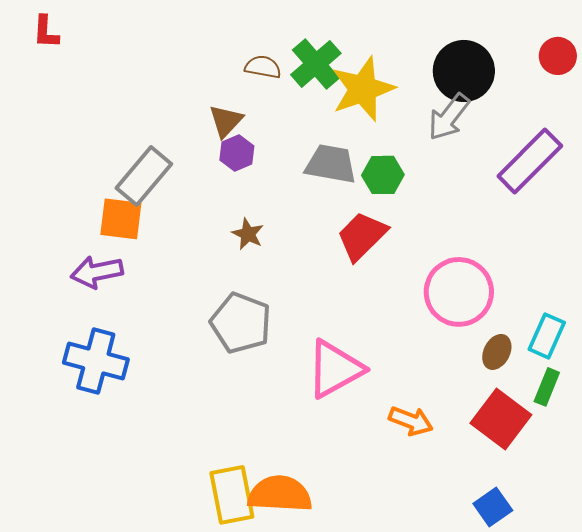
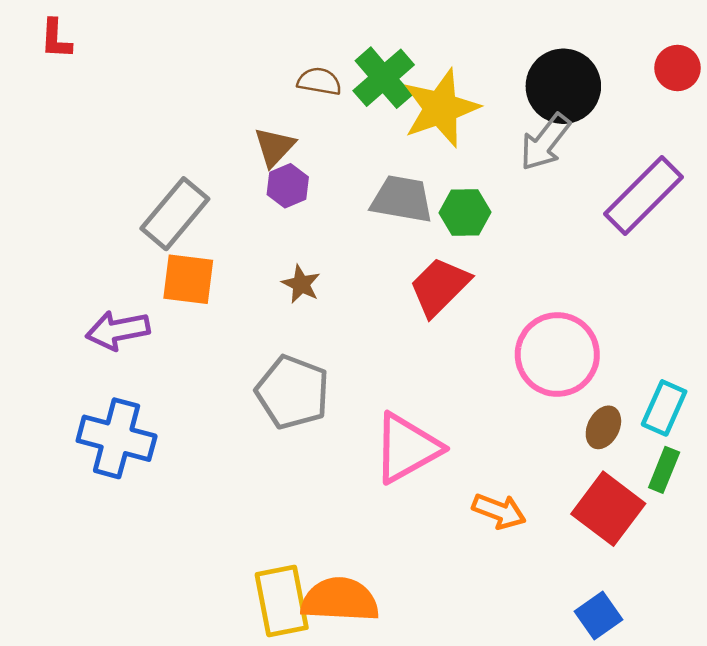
orange square: (121, 219) -> (188, 279), moved

